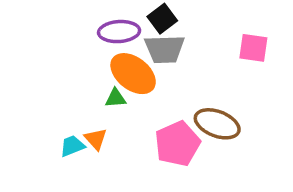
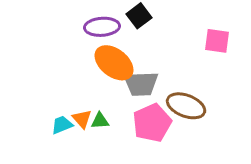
gray trapezoid: (165, 49) -> (141, 84), moved
green triangle: (116, 98) -> (100, 121), moved

